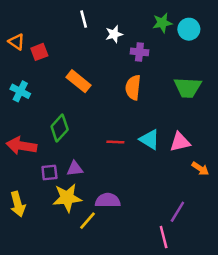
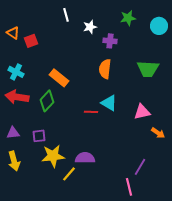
cyan circle: (189, 29) -> (159, 26), moved
orange rectangle: (79, 81) -> (59, 78), moved
cyan triangle: (150, 139) -> (109, 103), moved
red arrow: (22, 146) -> (17, 97), moved
purple triangle: (75, 169) -> (13, 133), moved

